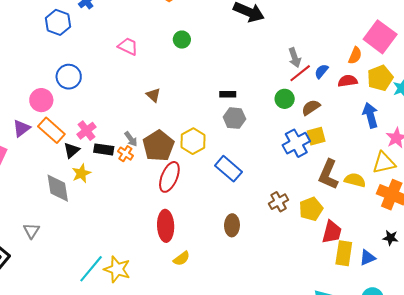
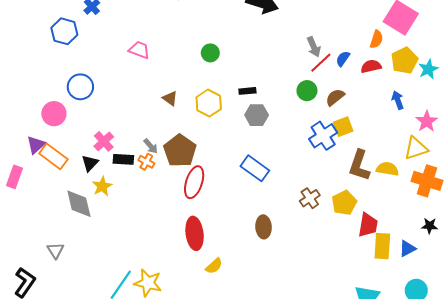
green circle: (182, 40) -> (210, 53), moved
blue arrow: (370, 115) -> (398, 100), size x0.7
orange rectangle: (51, 130) -> (53, 156), moved
yellow hexagon: (193, 141) -> (209, 103), moved

